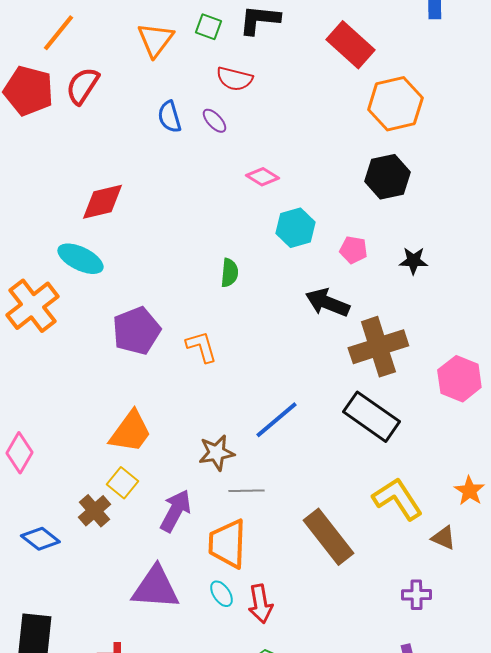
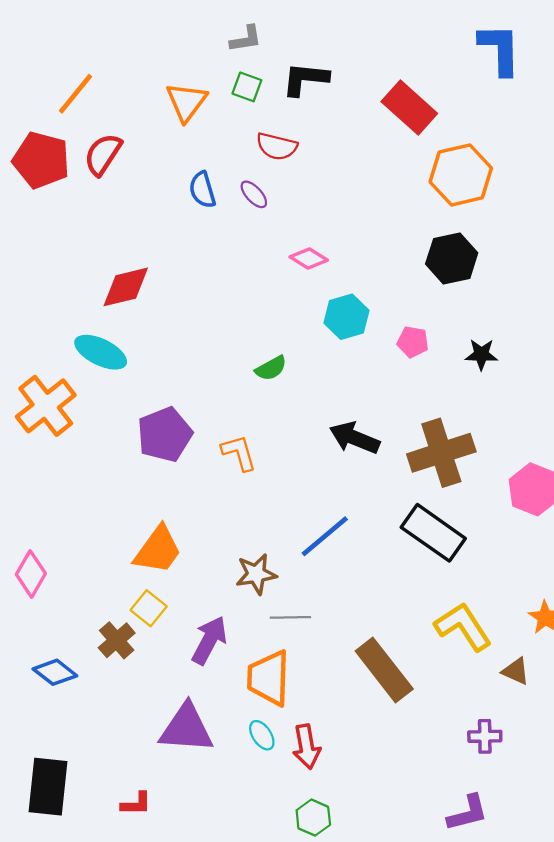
green semicircle: (229, 273) -> (271, 368), turned 56
black arrow: (327, 303) -> (354, 438), moved

